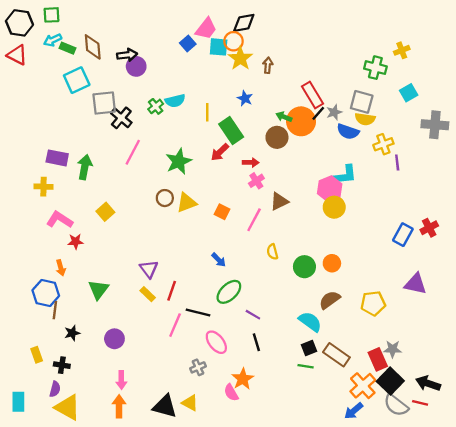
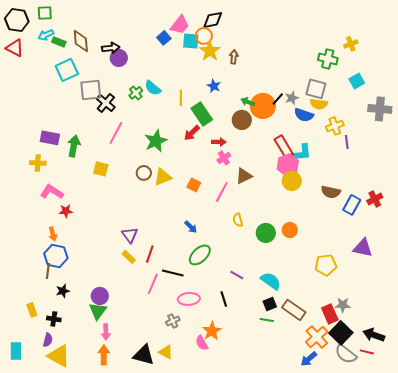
red rectangle: (312, 95) -> (284, 147), moved
cyan semicircle: (175, 101) -> (153, 88), turned 54
yellow square: (105, 212) -> (101, 169), moved, turned -35
green triangle: (98, 290) -> (98, 311), moved
blue hexagon: (46, 293) -> (56, 256), moved
brown semicircle: (330, 300) -> (331, 192), moved, turned -132
purple line: (253, 315) -> (237, 275), moved
pink ellipse: (216, 342) -> (189, 299), turned -55

